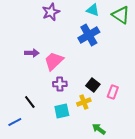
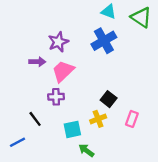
purple star: (51, 12) -> (58, 42), moved
purple cross: (60, 84) -> (56, 97), moved
pink rectangle: (113, 92) -> (132, 119), moved
green arrow: (99, 129) -> (86, 150), moved

